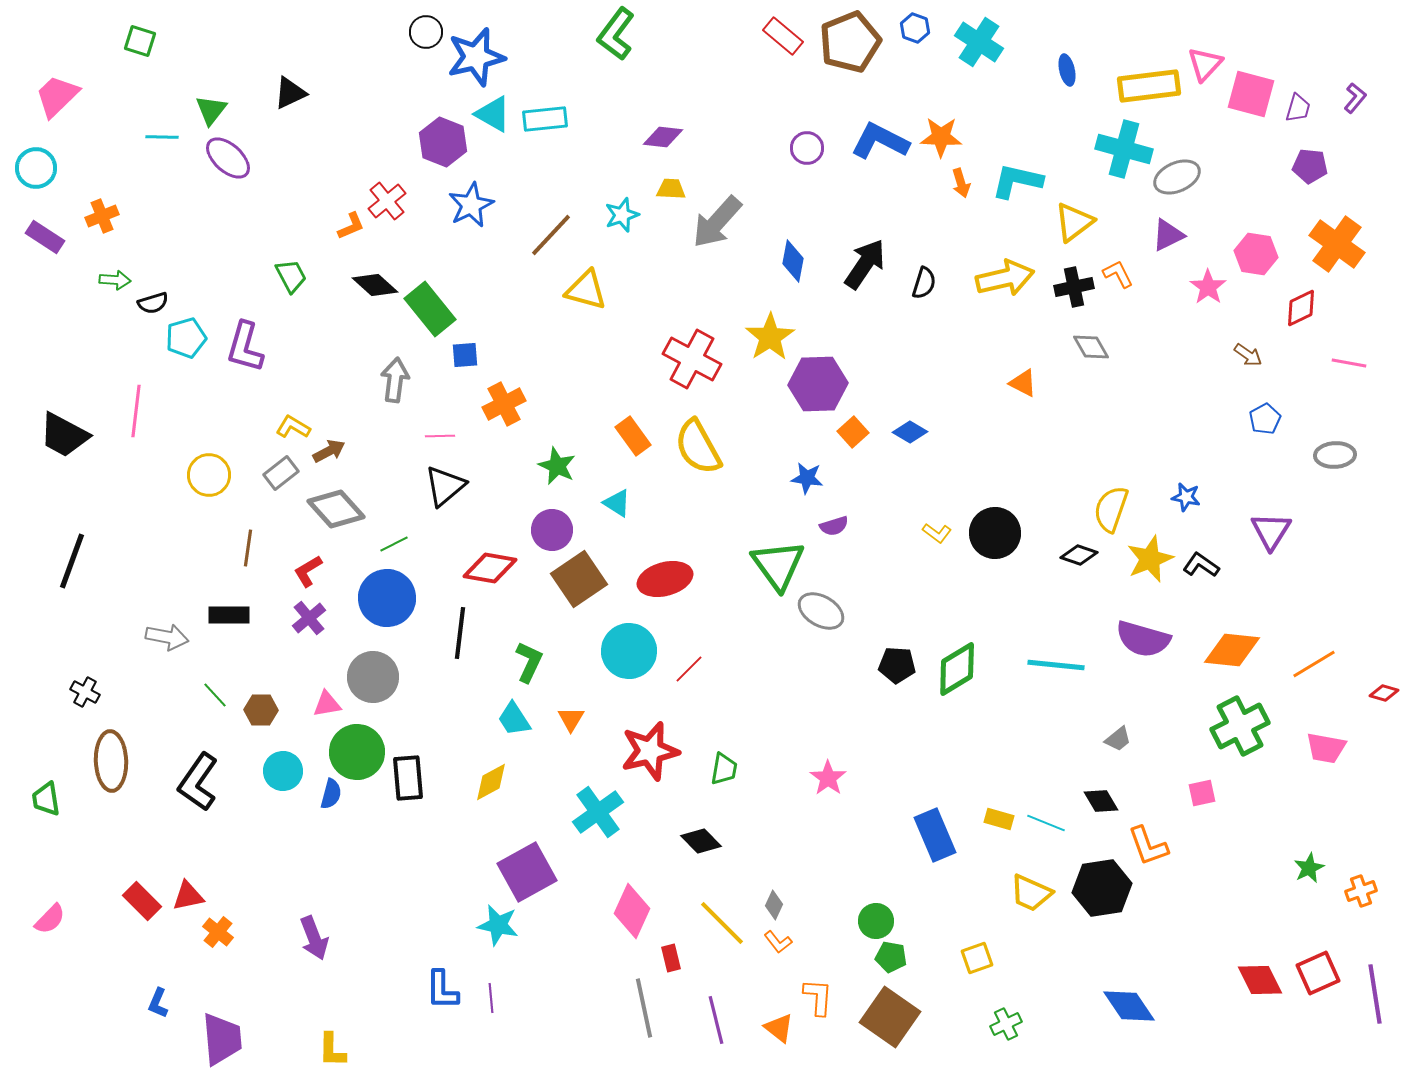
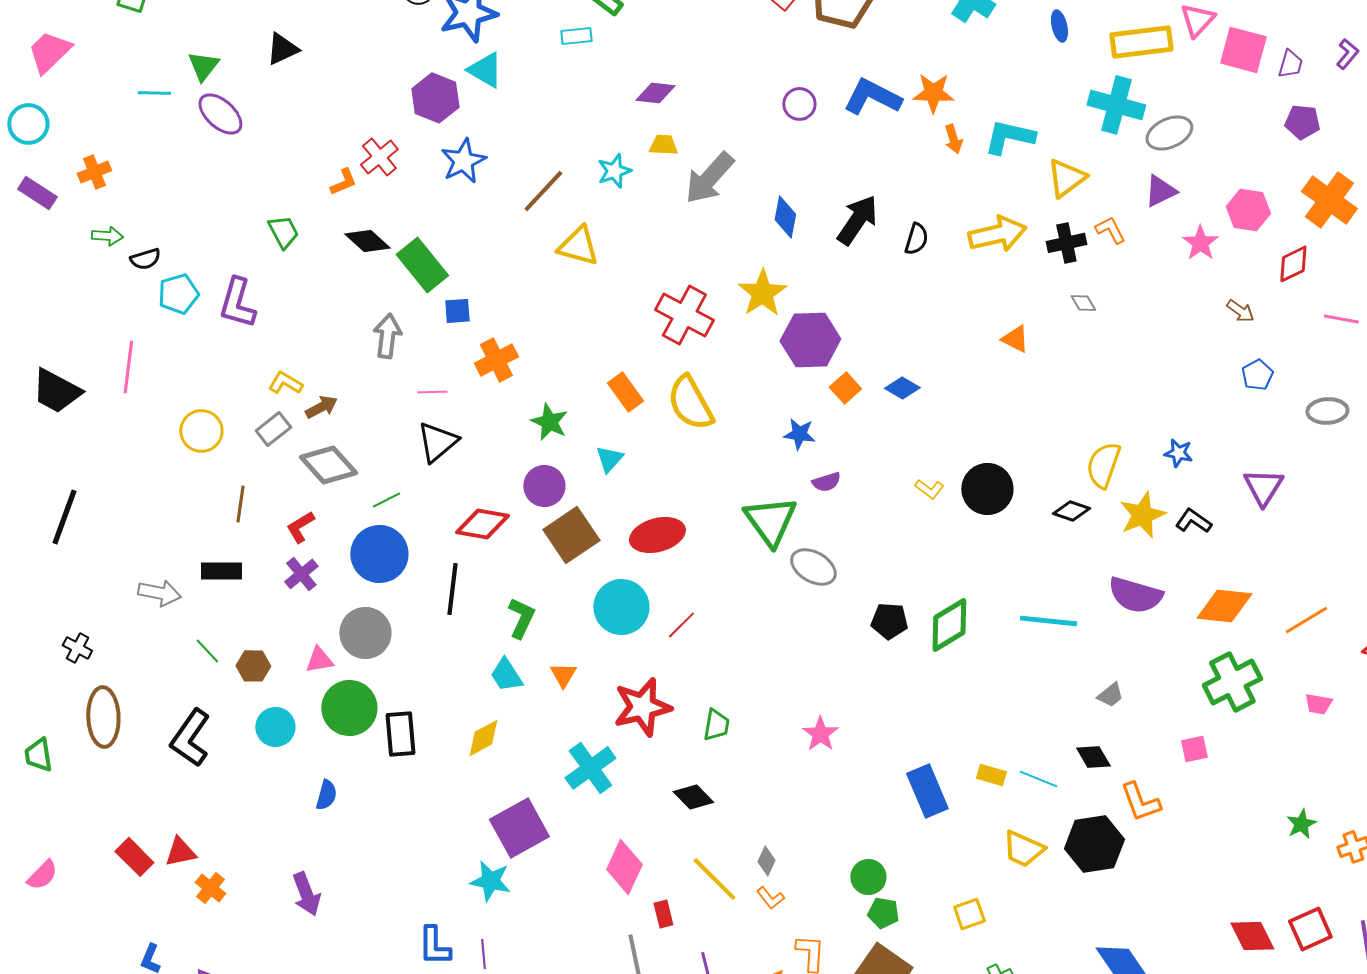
cyan rectangle: (545, 119) -> (576, 36), moved, size x0.7
gray diamond: (1091, 347) -> (1083, 303), size x0.7
cyan triangle: (617, 503) -> (609, 459), turned 40
pink trapezoid: (1326, 748) -> (1318, 704), size x0.7
blue semicircle: (331, 794) -> (326, 795), moved

